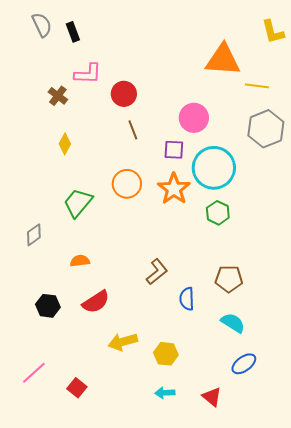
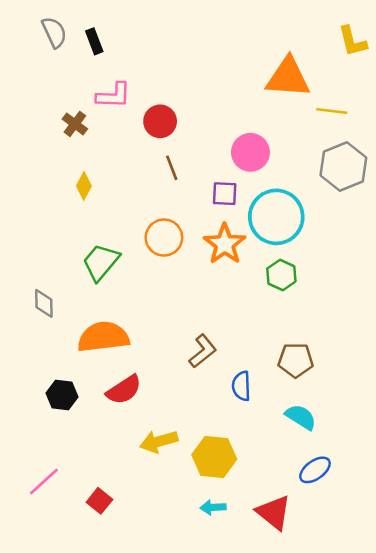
gray diamond: (34, 235) -> (44, 303), turned -55
orange semicircle: (80, 261) -> (103, 337), size x2.0
yellow hexagon: (166, 354) -> (214, 457), size x1.4
red triangle: (212, 397) -> (274, 512), size x1.4

